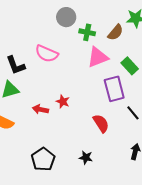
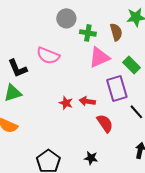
brown semicircle: (115, 32) -> (116, 32), turned -54
red arrow: (40, 109) -> (87, 101), moved

